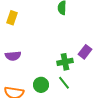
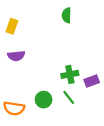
purple rectangle: (85, 52) -> (92, 81), moved, turned 32
purple semicircle: (13, 56) -> (16, 56), moved

